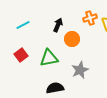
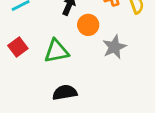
gray star: (80, 70) -> (114, 47), moved

